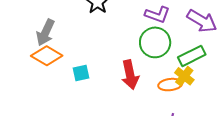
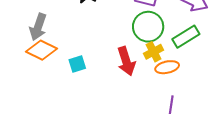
yellow cross: (184, 76) -> (153, 52), moved, turned 30

